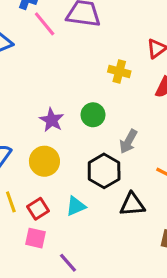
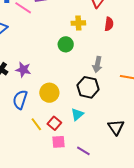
green circle: (93, 115) -> (66, 44), moved
purple star: (52, 120) -> (23, 70), moved
black triangle: (132, 204) -> (116, 127), moved, turned -42

